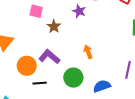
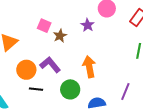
pink square: (36, 11) -> (44, 26), moved
orange arrow: (88, 52) -> (89, 67), size x1.5

